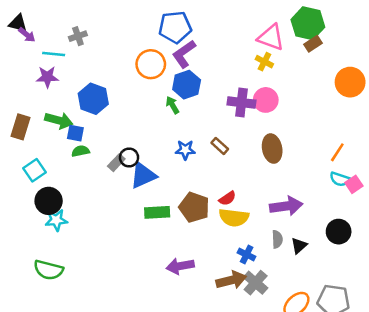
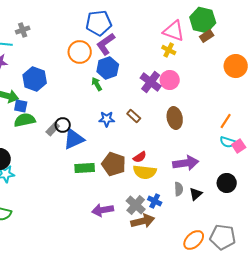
purple cross: (241, 103) -> (151, 82), turned 30
green semicircle: (80, 151) -> (25, 120), size x1.5
gray cross: (256, 283) -> (136, 205), moved

